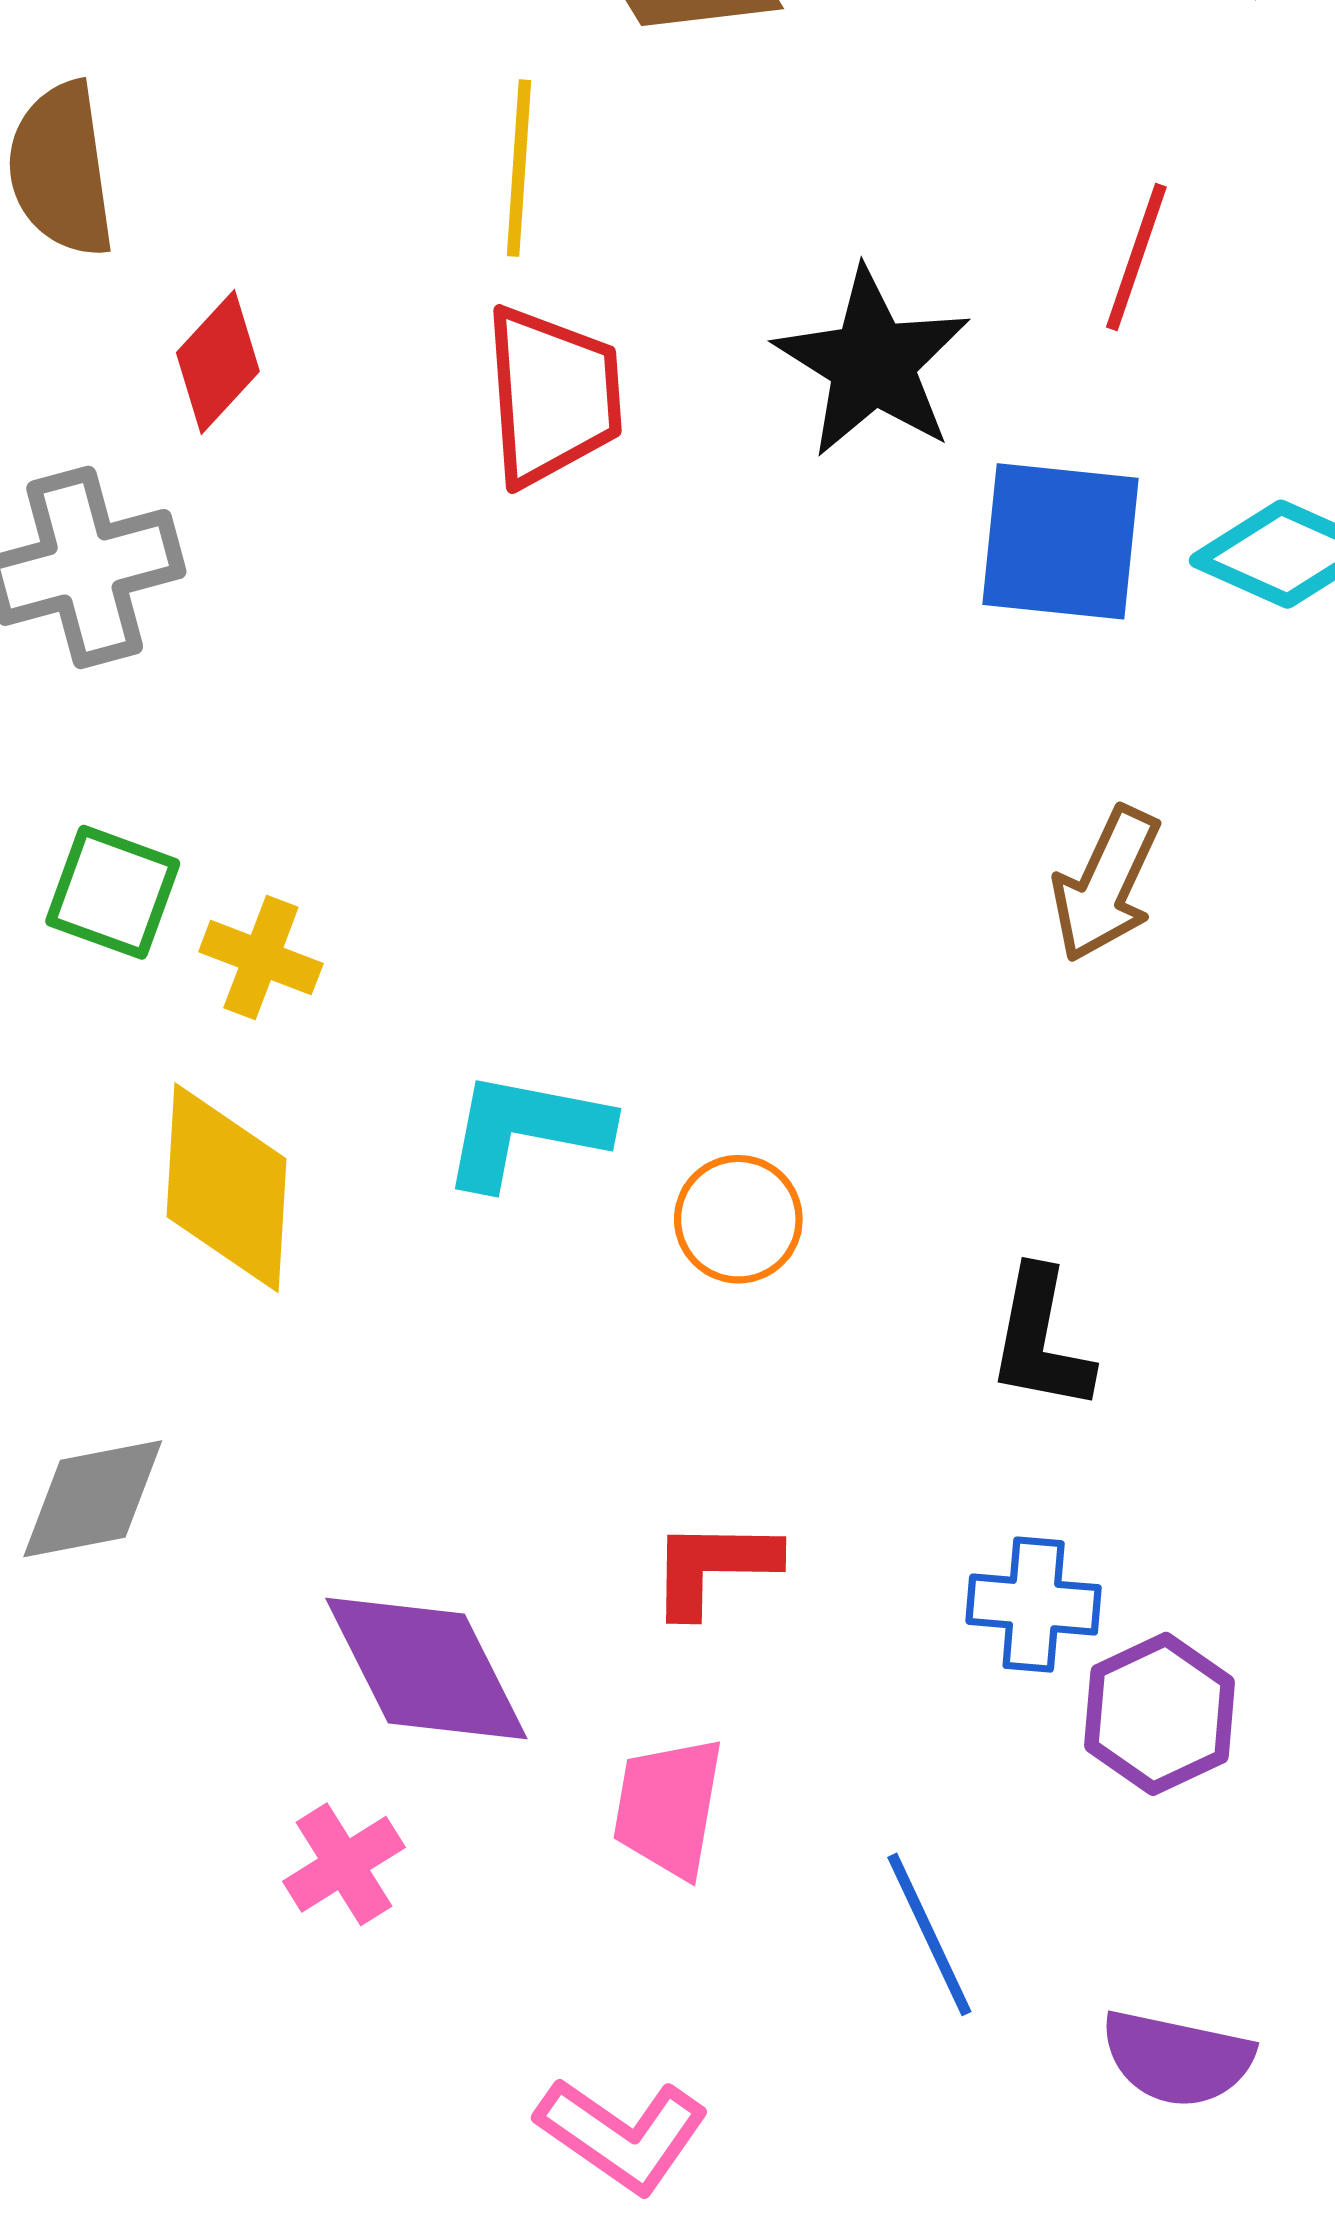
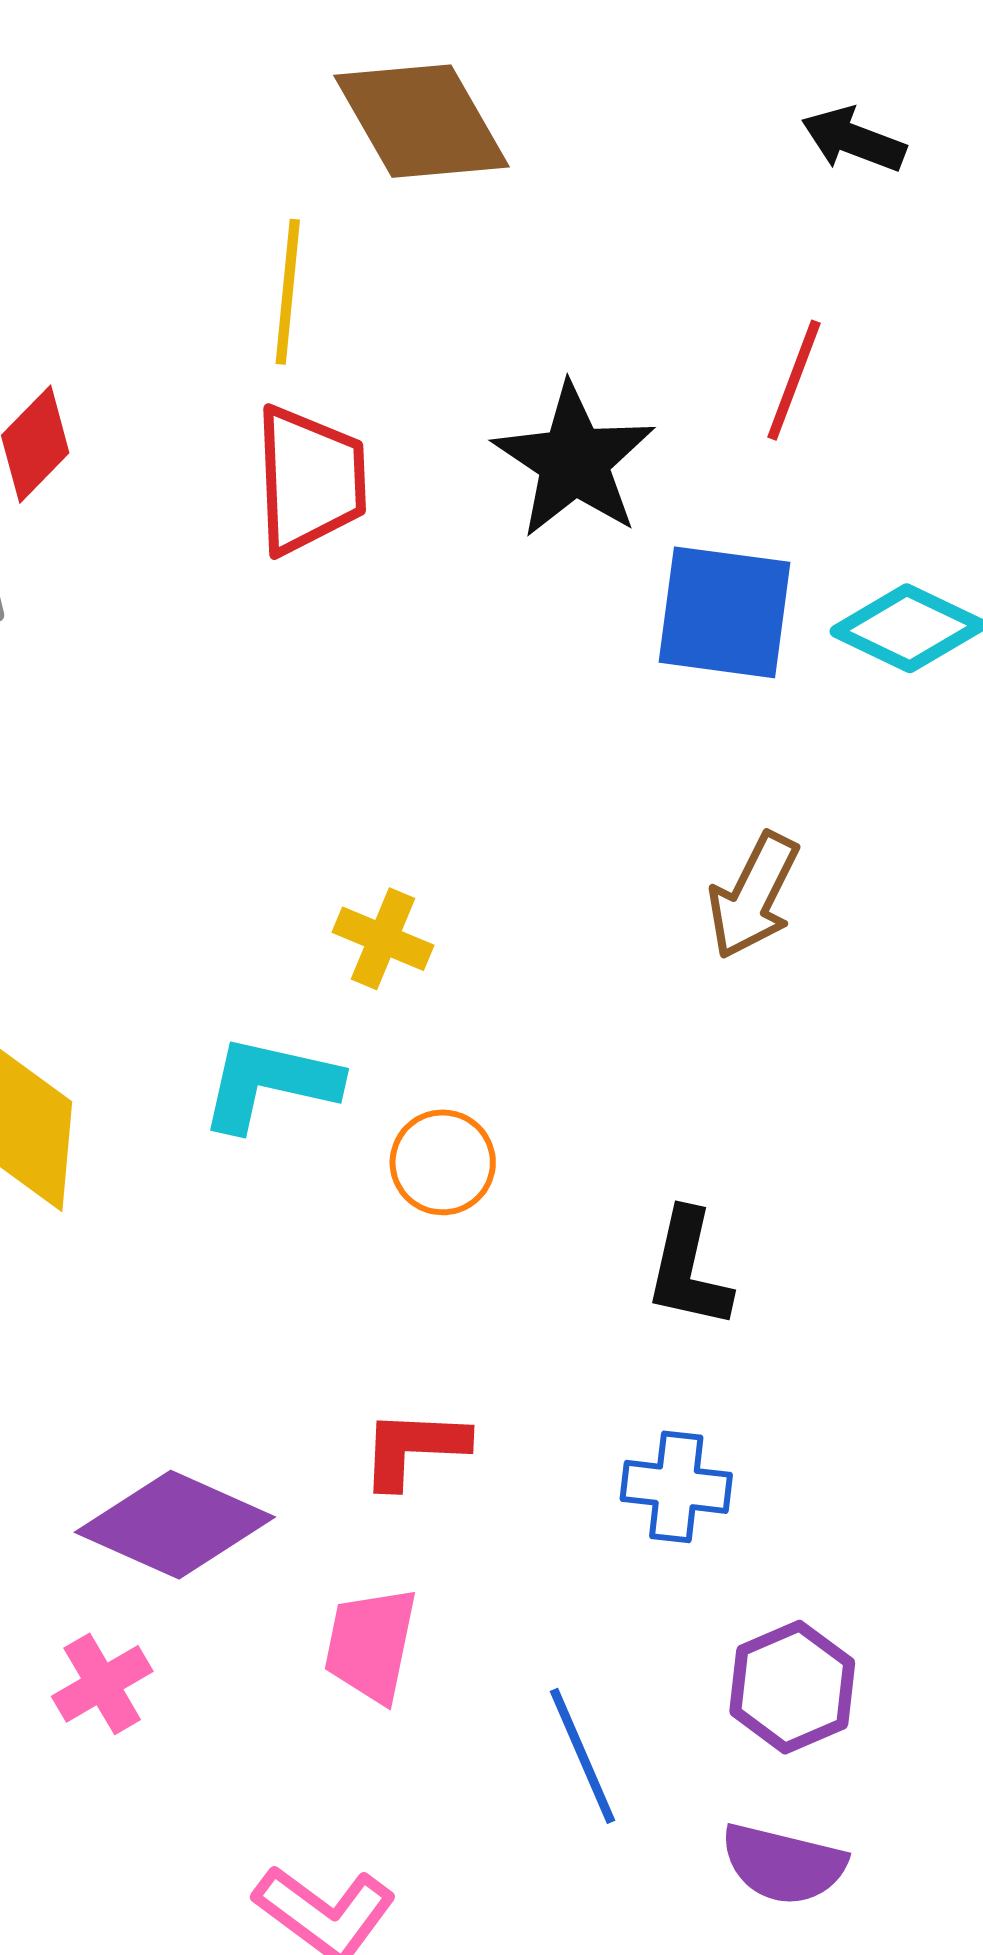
yellow cross: (261, 958) -> (383, 939), moved
purple diamond: (426, 1668) -> (175, 1525), turned -41
purple hexagon: (1160, 1714) -> (792, 1687), moved

